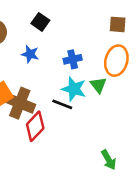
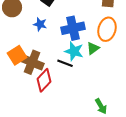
blue cross: (73, 59) -> (73, 28), size x1.6
green triangle: (98, 85) -> (93, 48), turned 32

